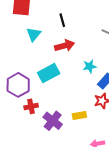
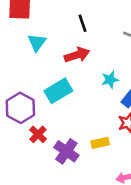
black line: (62, 20) -> (83, 23), moved
red cross: (31, 106) -> (38, 134), turned -32

